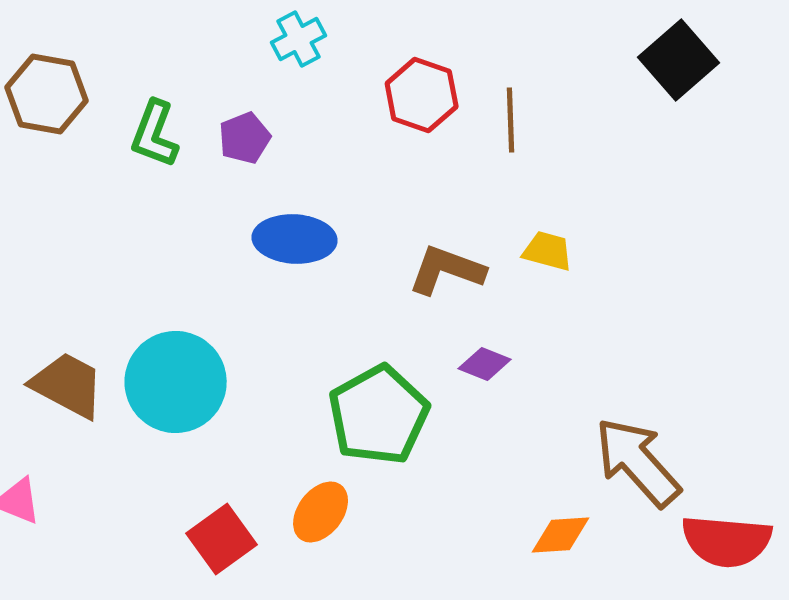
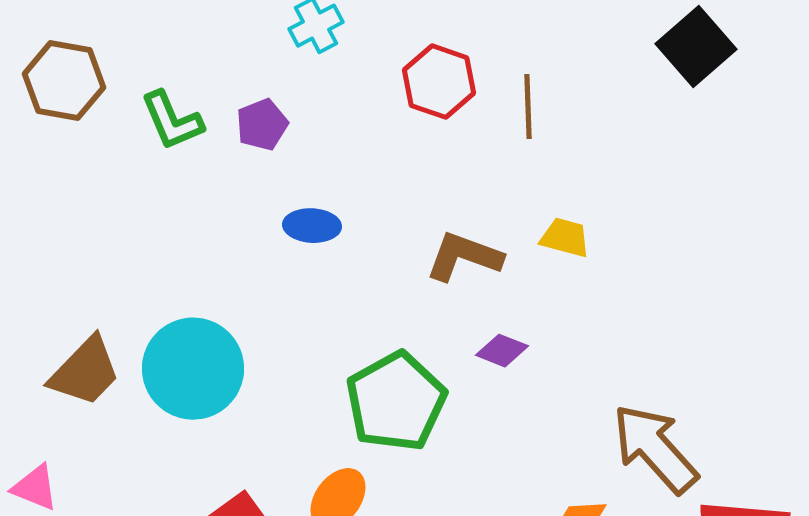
green L-shape: (155, 134) -> (172, 121), turned -44
blue ellipse: (295, 239) -> (312, 226), size x0.7
brown trapezoid: (68, 385) -> (85, 372), turned 106

